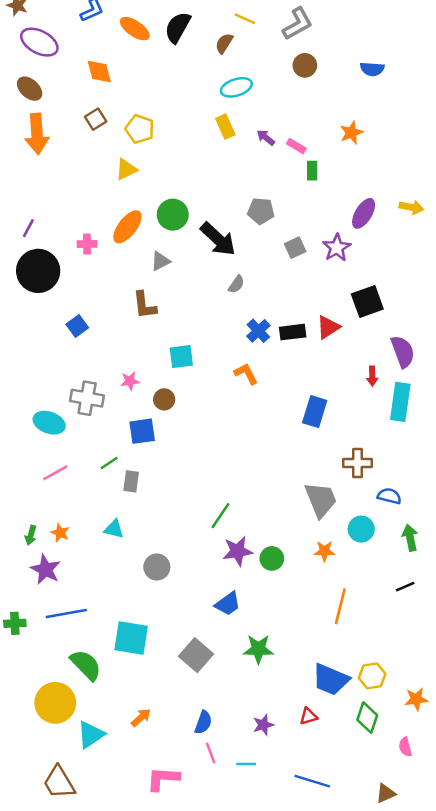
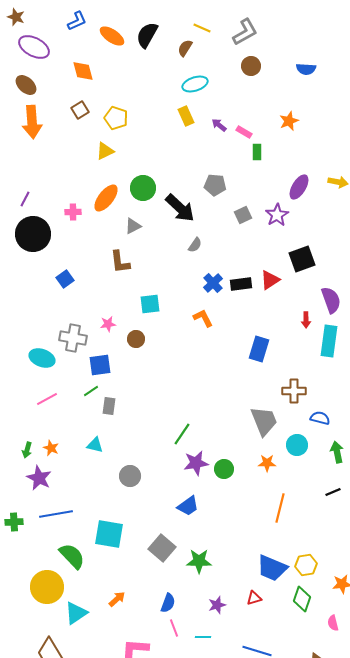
blue square: (142, 431) -> (100, 365), moved
green star: (258, 649) -> (199, 561), moved

